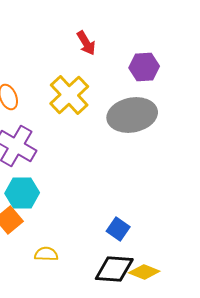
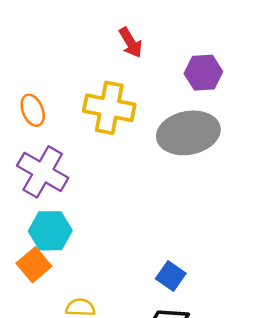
yellow cross: (69, 95) -> (109, 108), turned -36

